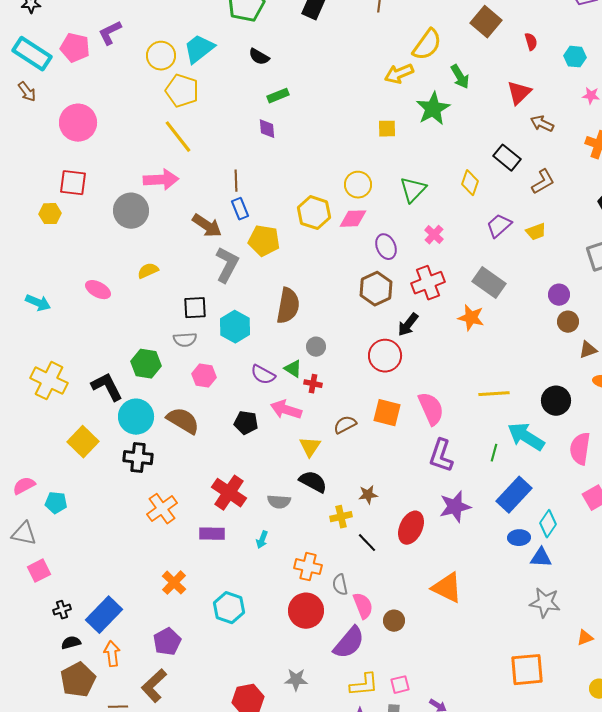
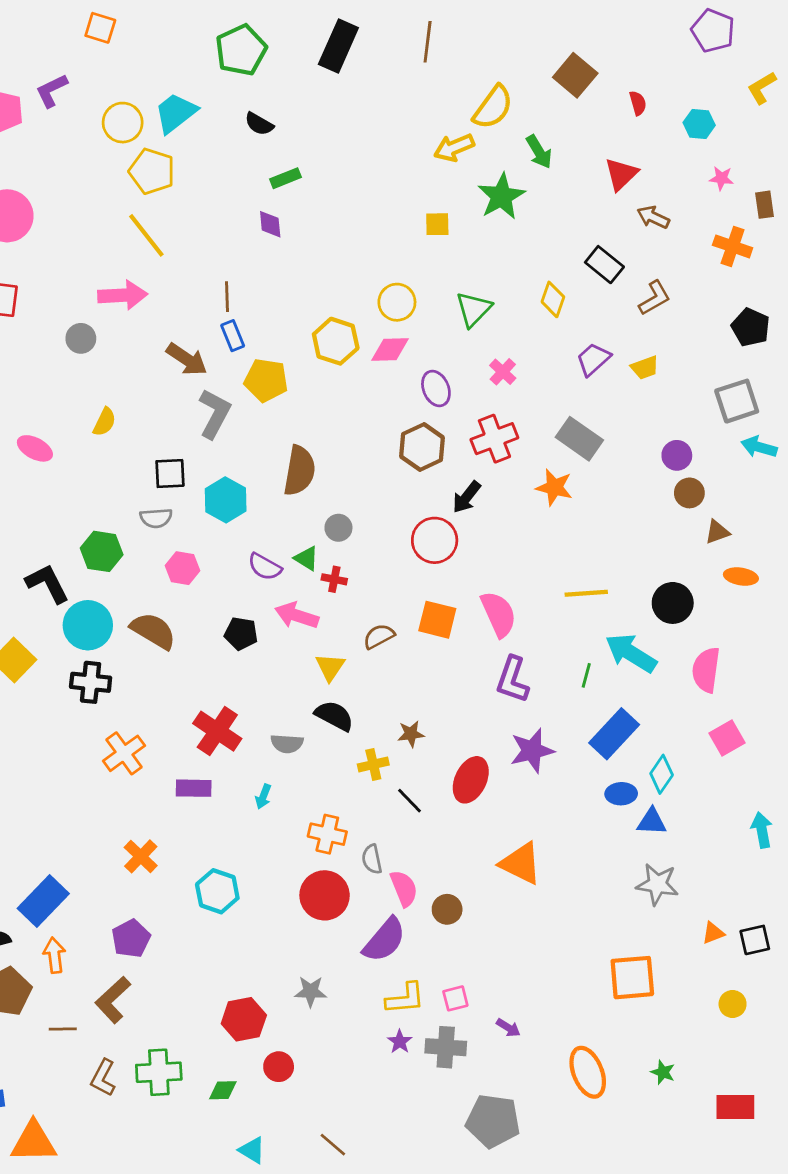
gray circle: (131, 211) -> (81, 338), size x0.6
yellow semicircle: (148, 271) -> (105, 422), turned 140

